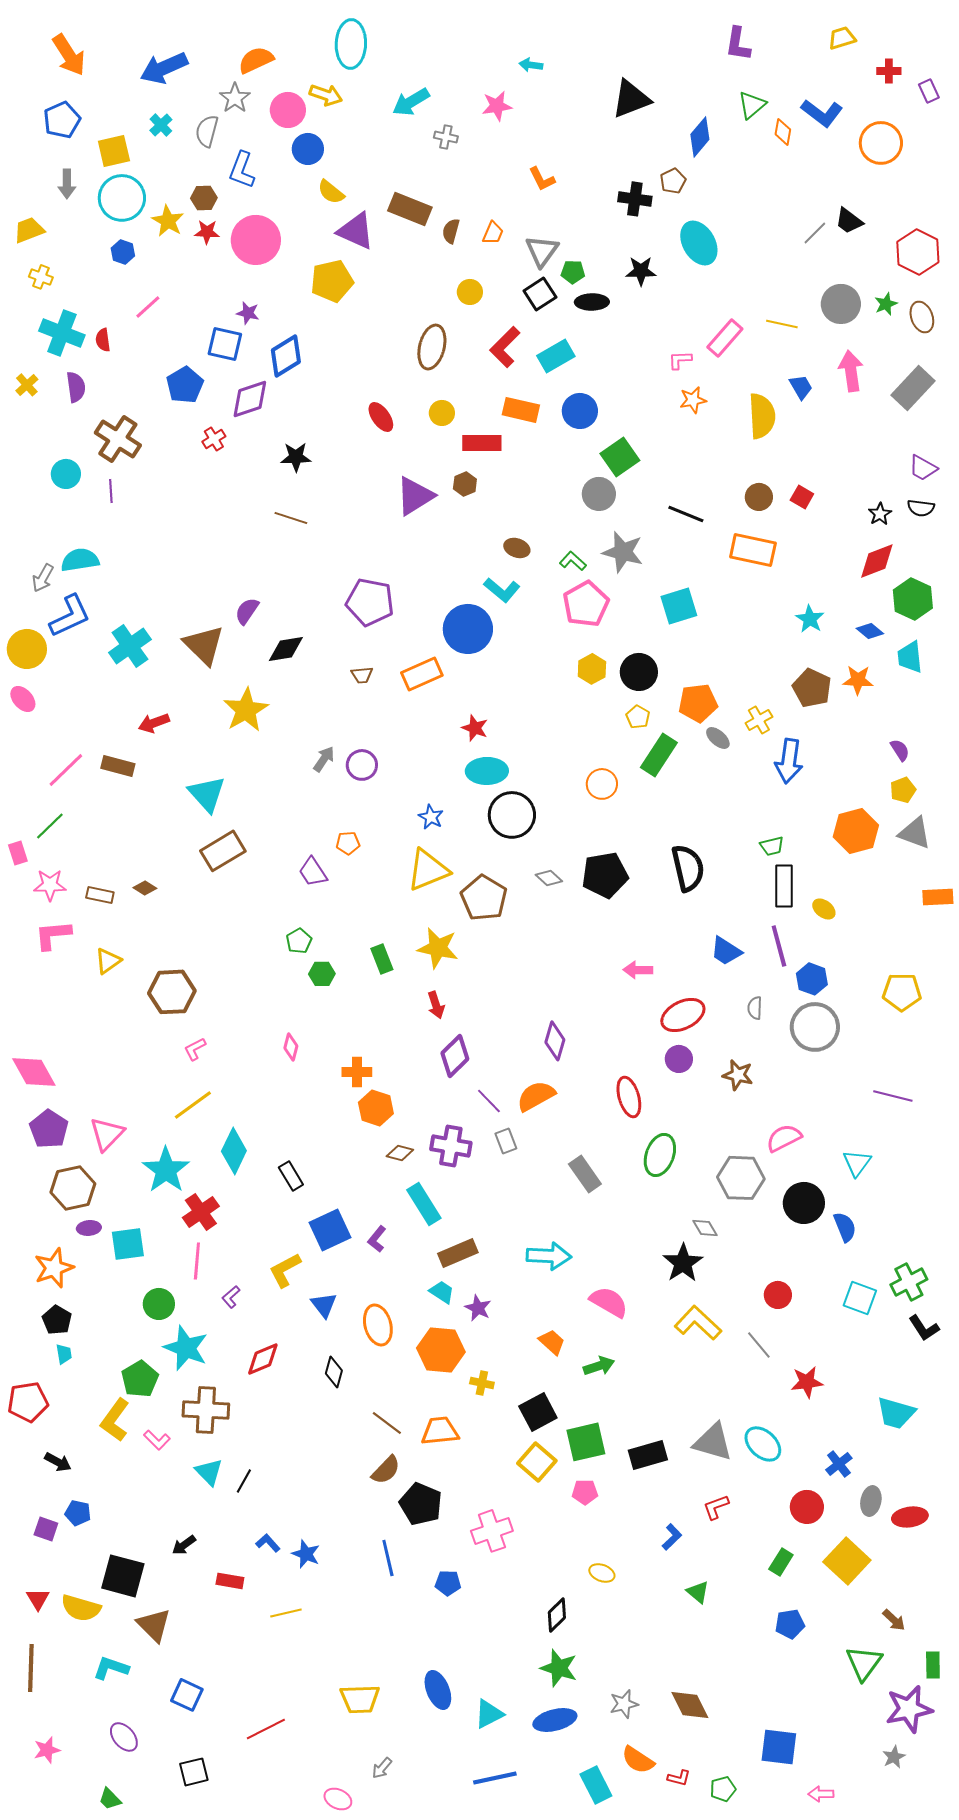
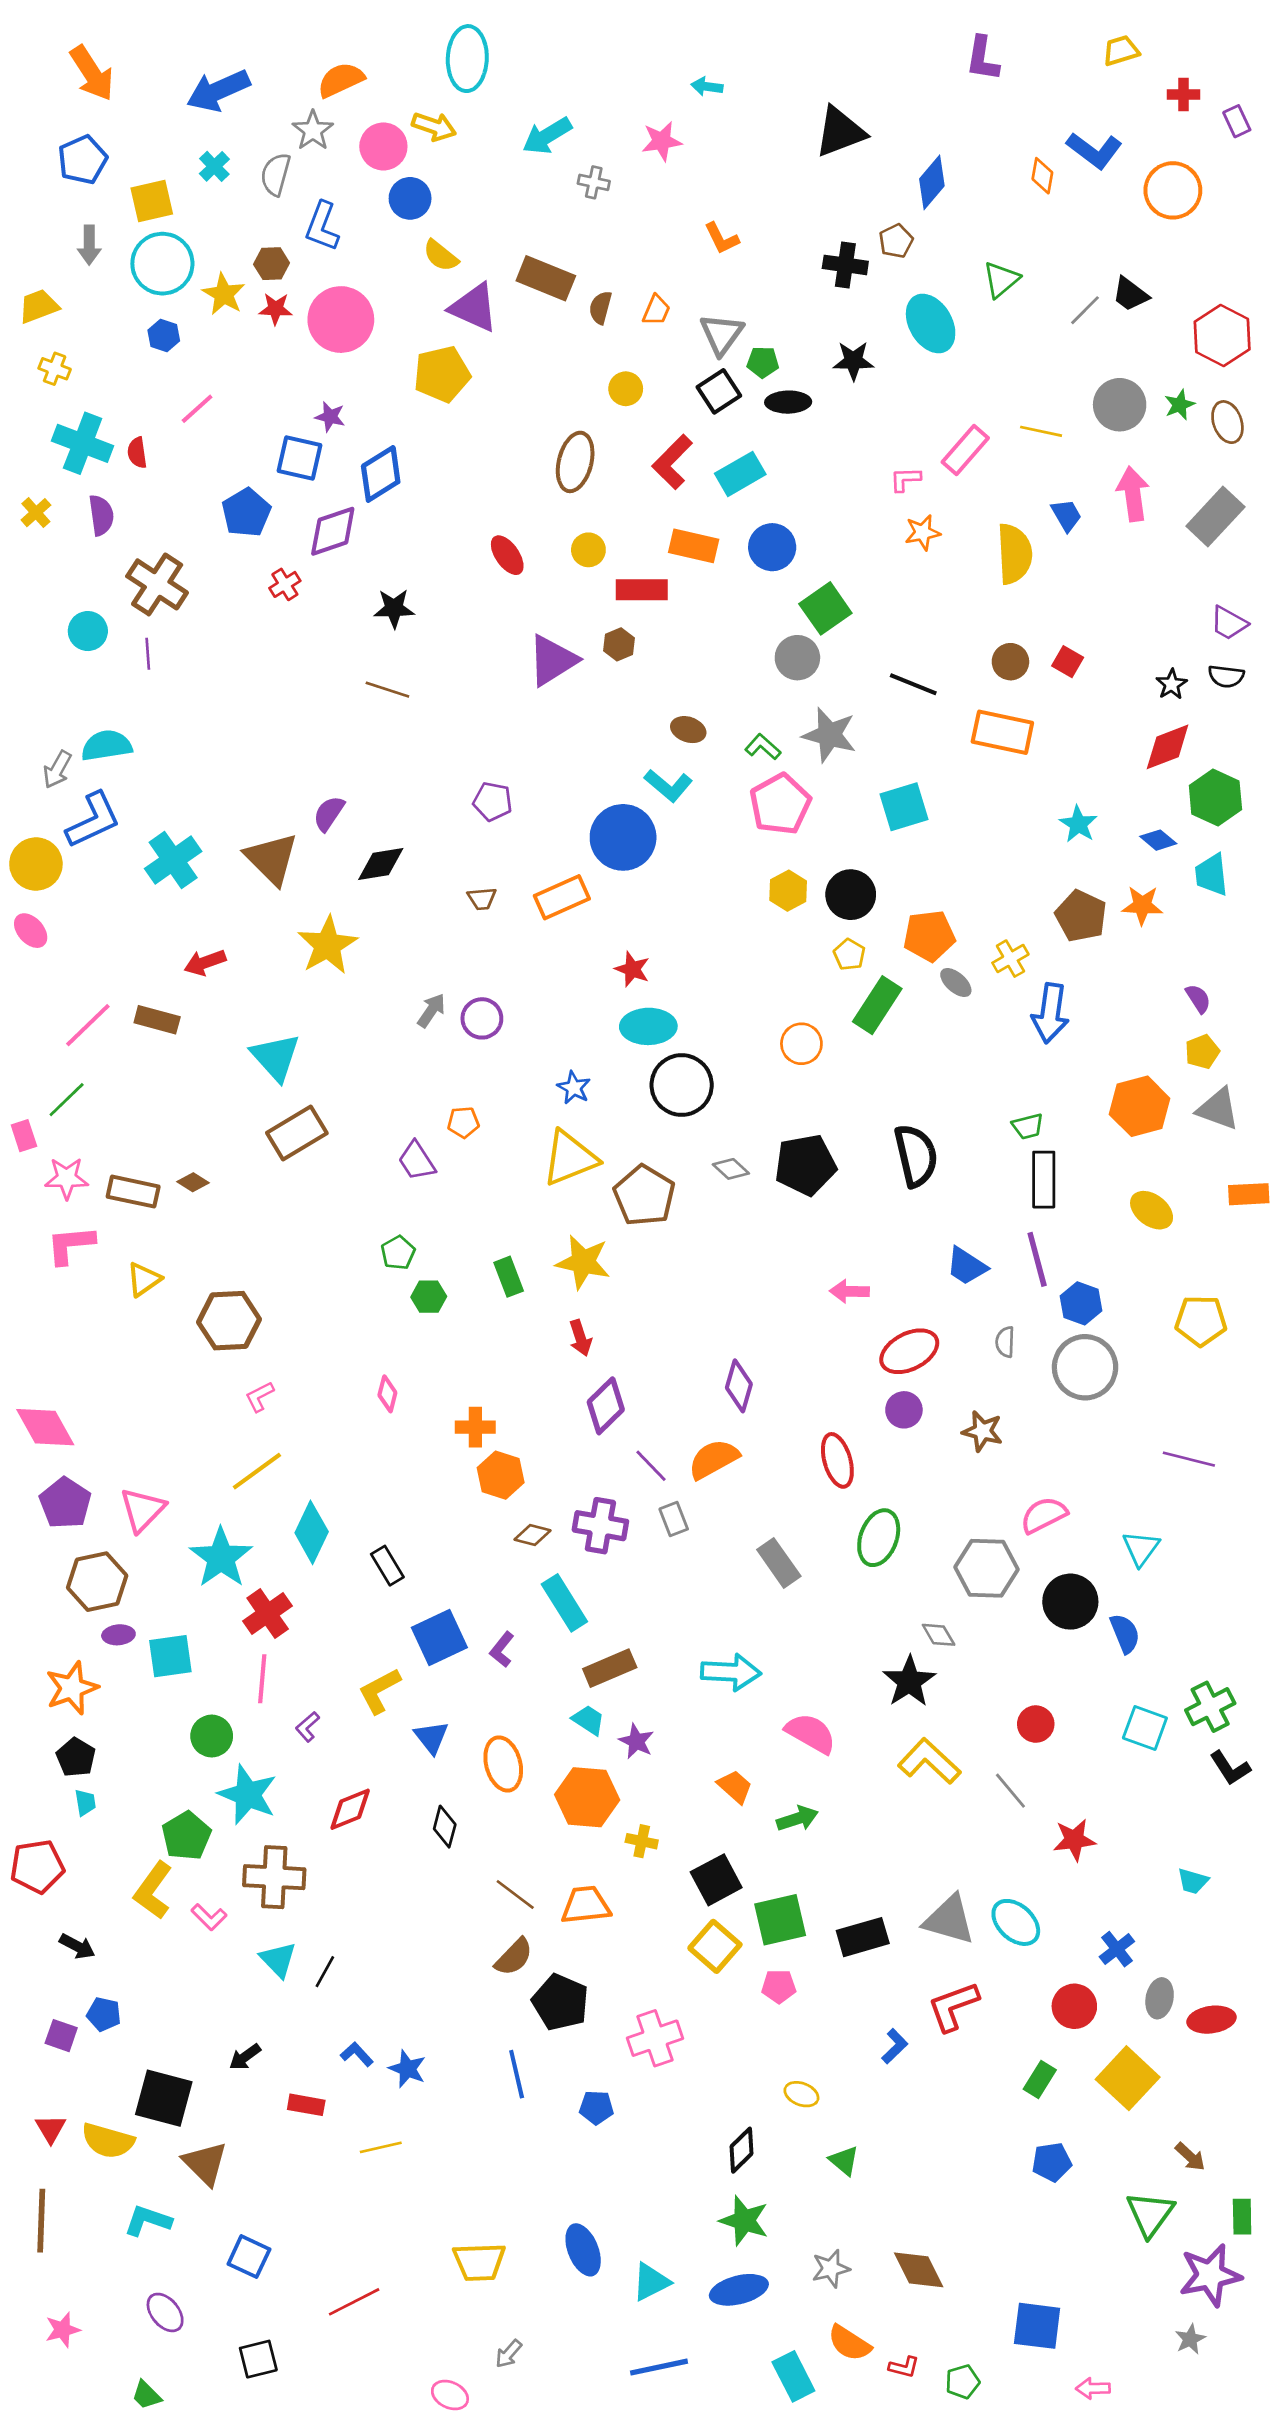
green triangle: (752, 105) -> (1001, 280), moved
purple pentagon: (370, 602) -> (493, 801), size x0.6
brown rectangle: (100, 895) -> (133, 1192), size x1.4
yellow ellipse: (824, 909) -> (1152, 1210), moved, size x1.4
cyan trapezoid: (896, 1413) -> (1193, 1881), size x0.6
red L-shape: (716, 1507) -> (953, 2006), size x1.5
green triangle: (698, 1592) -> (844, 2161), moved

